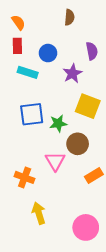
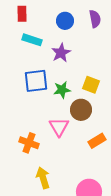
blue circle: (48, 53) -> (65, 21), moved
purple star: (72, 73) -> (61, 53), moved
yellow square: (88, 106) -> (91, 85), moved, size x0.7

